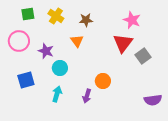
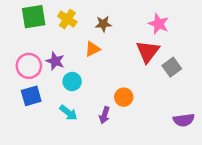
green square: (28, 14) -> (34, 17), size x1.5
pink circle: (19, 41) -> (29, 66), moved
orange triangle: (77, 41) -> (92, 49), turned 40
cyan arrow: (57, 94) -> (68, 113), turned 112

